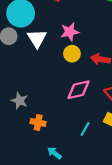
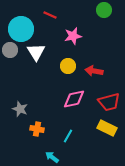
pink star: (70, 32) -> (73, 36), moved
cyan line: (85, 129) -> (68, 136), moved

